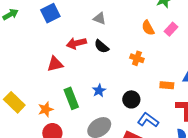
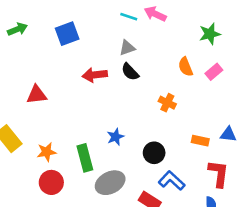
gray triangle: (100, 18) -> (127, 48), turned -48
black semicircle: (102, 46) -> (130, 72), moved
red triangle: (55, 64) -> (37, 95), moved
green rectangle: (71, 98) -> (85, 158), moved

